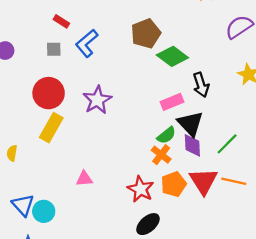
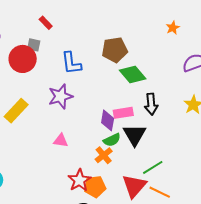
blue L-shape: (87, 43) -> (71, 63), moved, turned -70
red circle: (49, 93) -> (23, 59), moved
green line: (227, 144) -> (153, 167), moved
purple diamond: (192, 145) -> (108, 120), moved
pink triangle: (84, 179) -> (61, 141), moved
orange pentagon: (174, 184) -> (95, 187), moved

